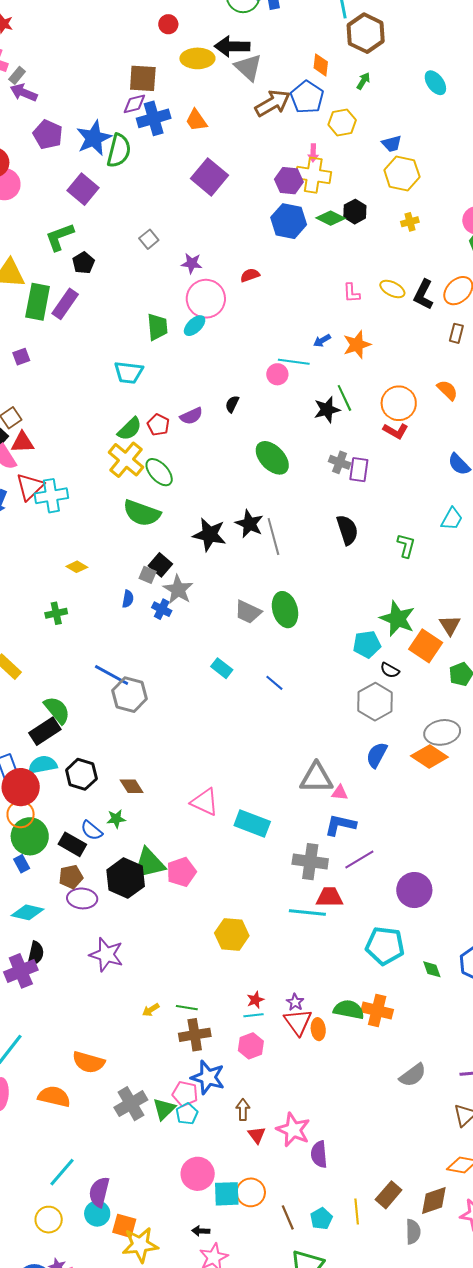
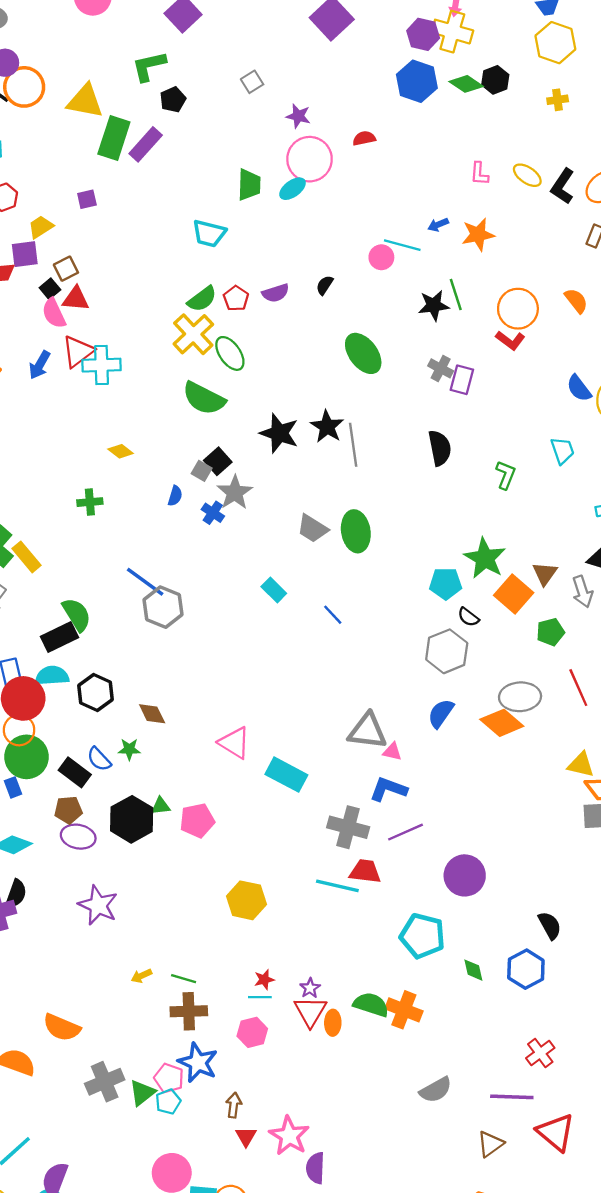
cyan trapezoid: (452, 519) -> (562, 451), turned -55
green triangle: (149, 864) -> (161, 806), size x0.5

